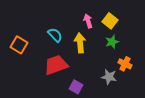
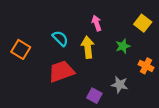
yellow square: (110, 21) -> (143, 23), moved
orange cross: (125, 64) -> (146, 66), moved
purple square: (76, 87) -> (94, 96), moved

